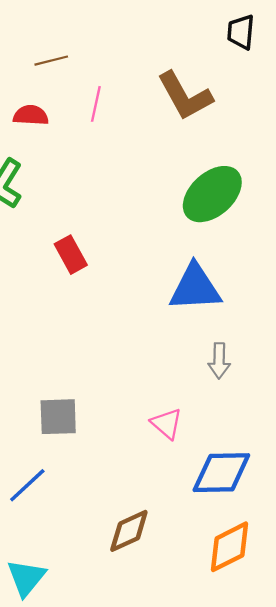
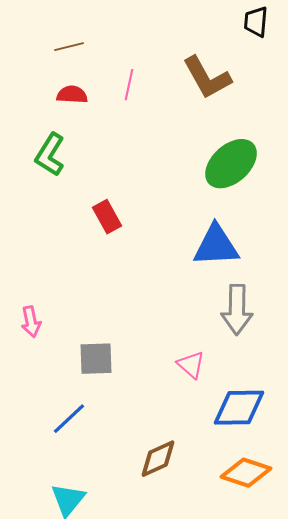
brown line: (51, 61) -> (69, 47), moved
gray arrow: (219, 361) -> (237, 310), size x1.6
orange diamond: (229, 547) -> (246, 473), turned 45

